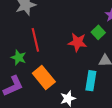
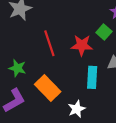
red line: (35, 40) -> (49, 43), moved
cyan rectangle: (91, 81) -> (92, 77), moved

